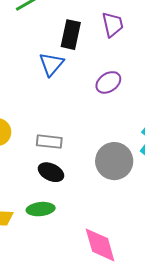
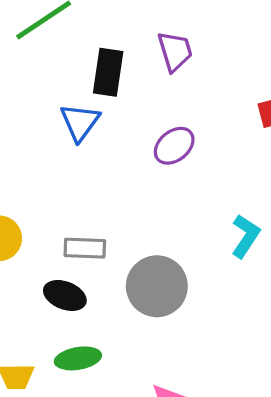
gray circle: (114, 161) -> (157, 286), moved
black ellipse: (51, 172) -> (65, 295), moved

